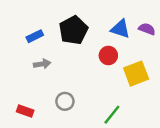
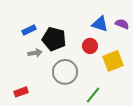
black pentagon: (73, 30) -> (54, 39), moved, turned -30
gray circle: (65, 101) -> (65, 72), moved, size x1.6
red rectangle: (25, 111) -> (21, 92), turned -40

